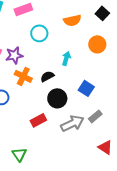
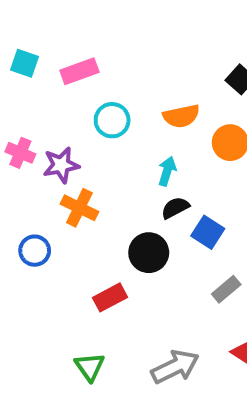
orange semicircle: (72, 20) -> (181, 116), moved
black semicircle: (47, 76) -> (175, 208), moved
gray arrow: (72, 123) -> (175, 367), moved
green triangle: (19, 154) -> (90, 367), moved

